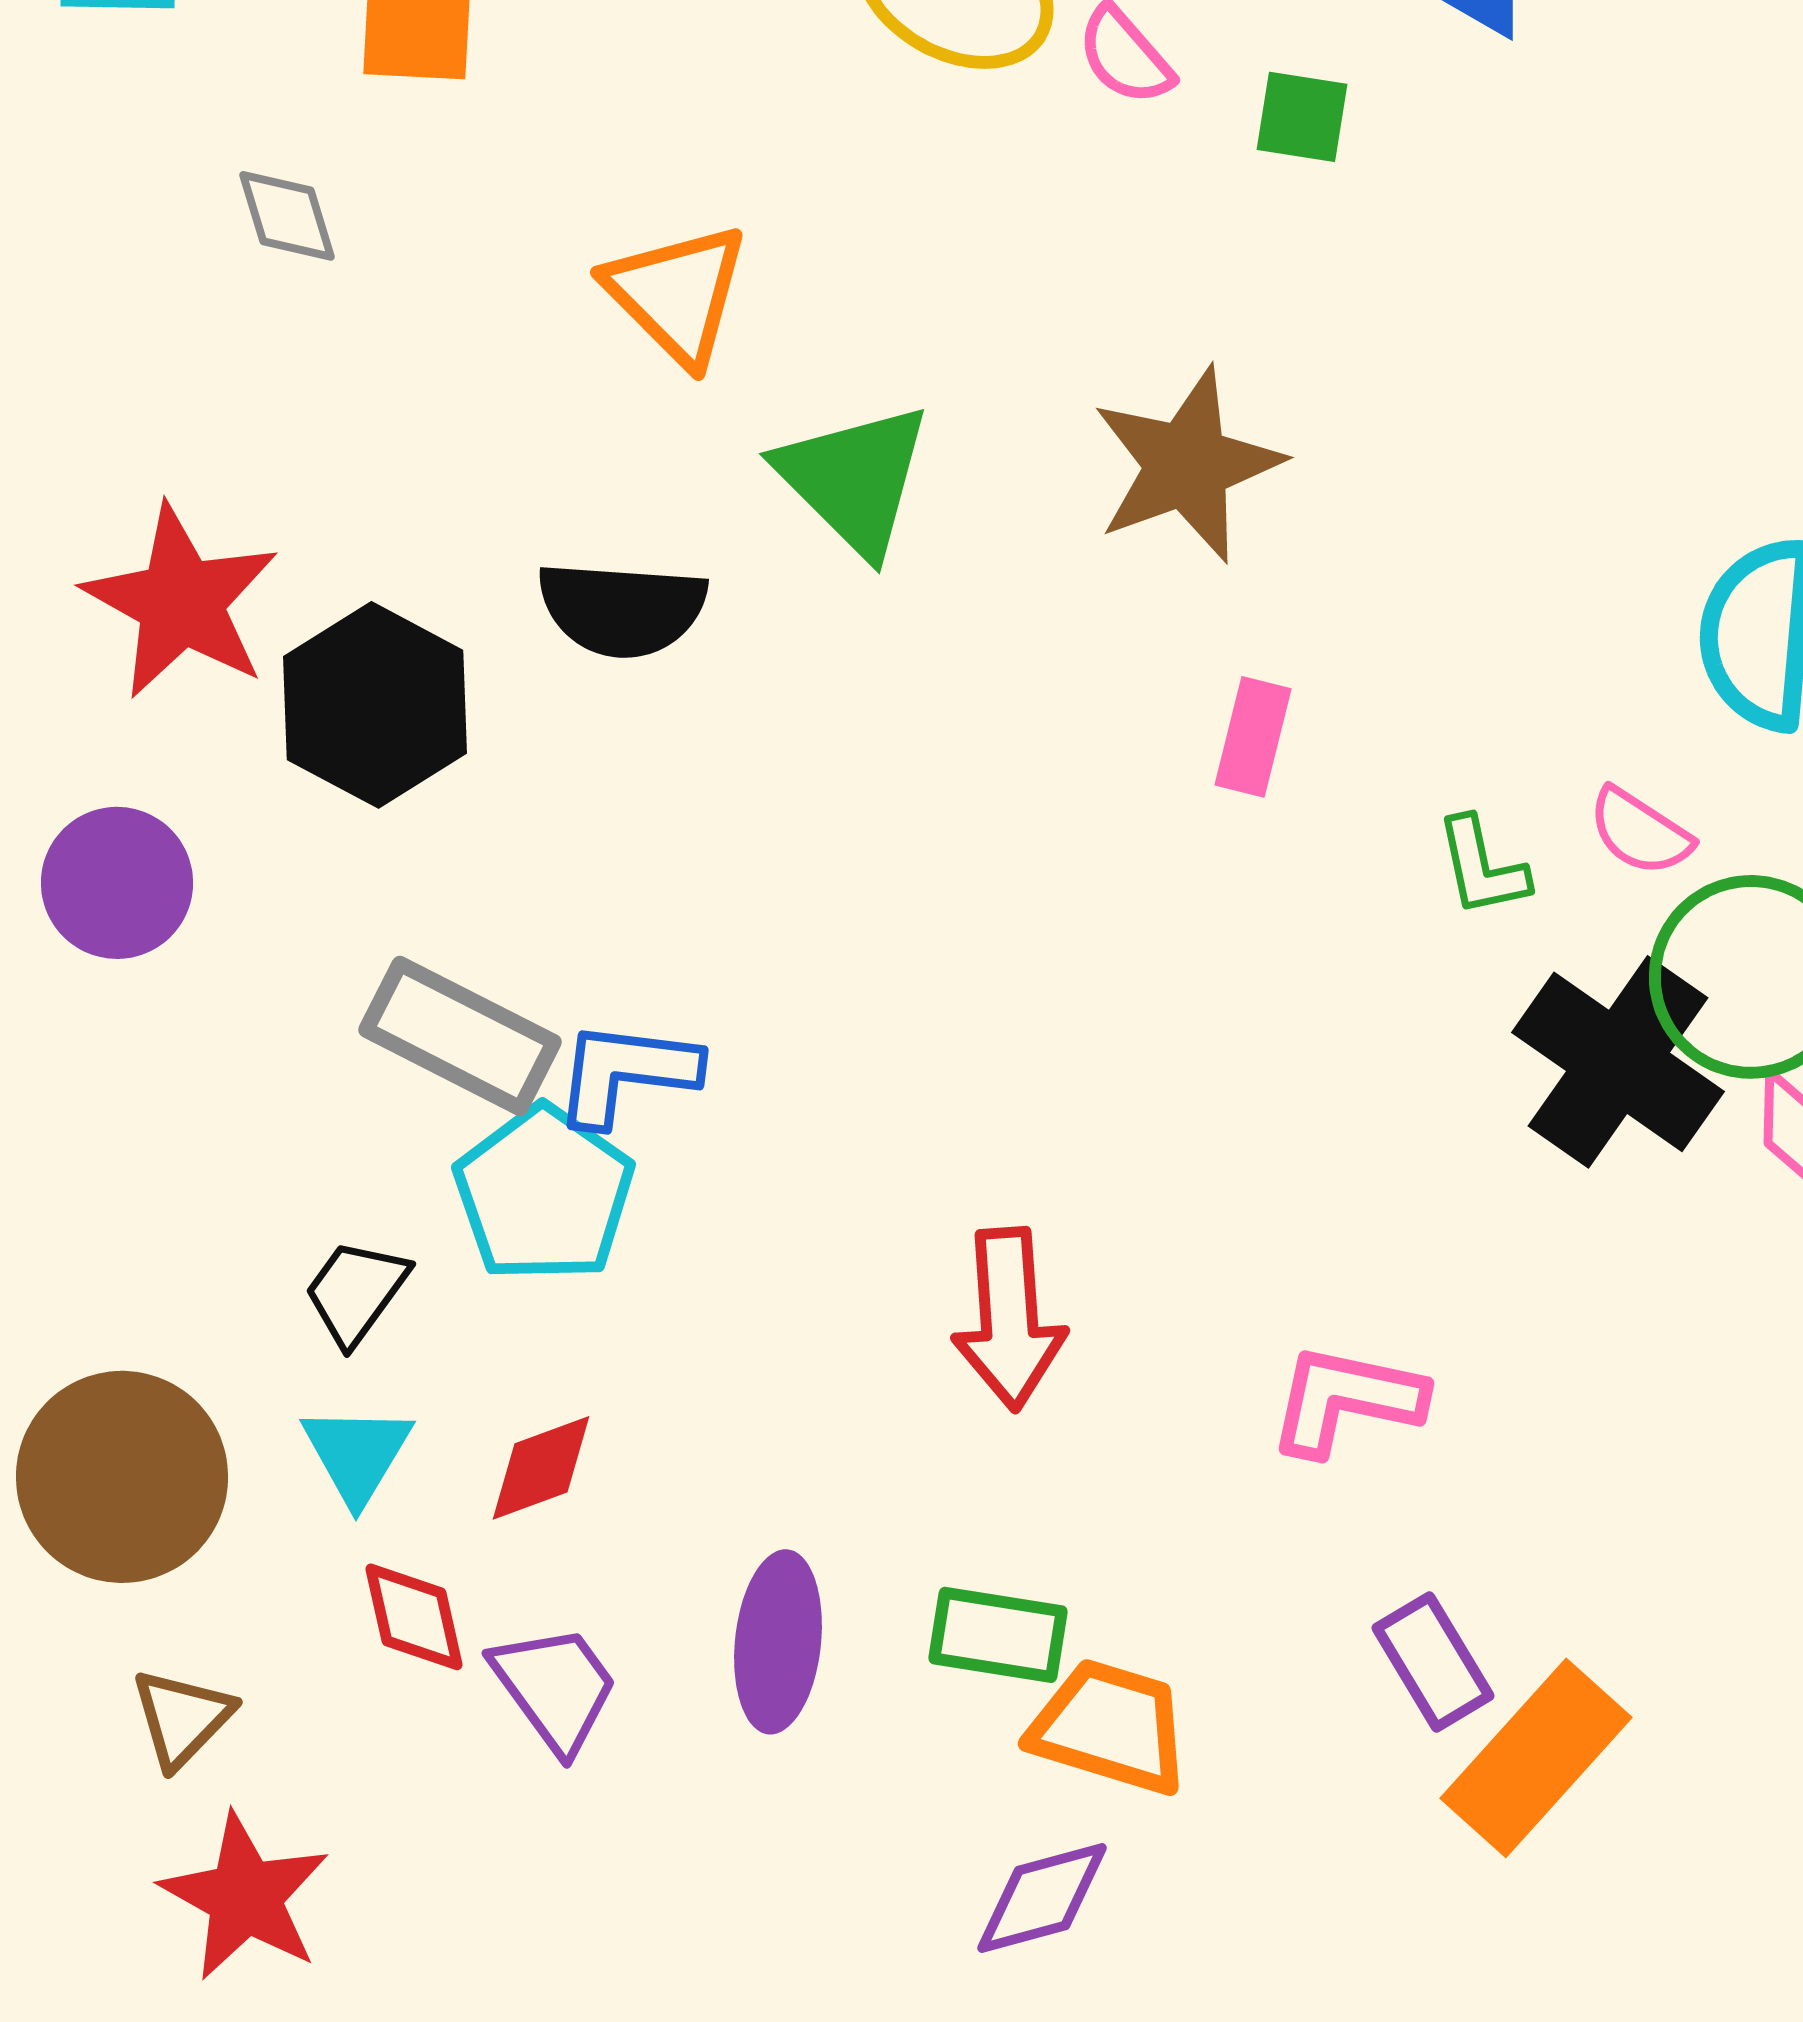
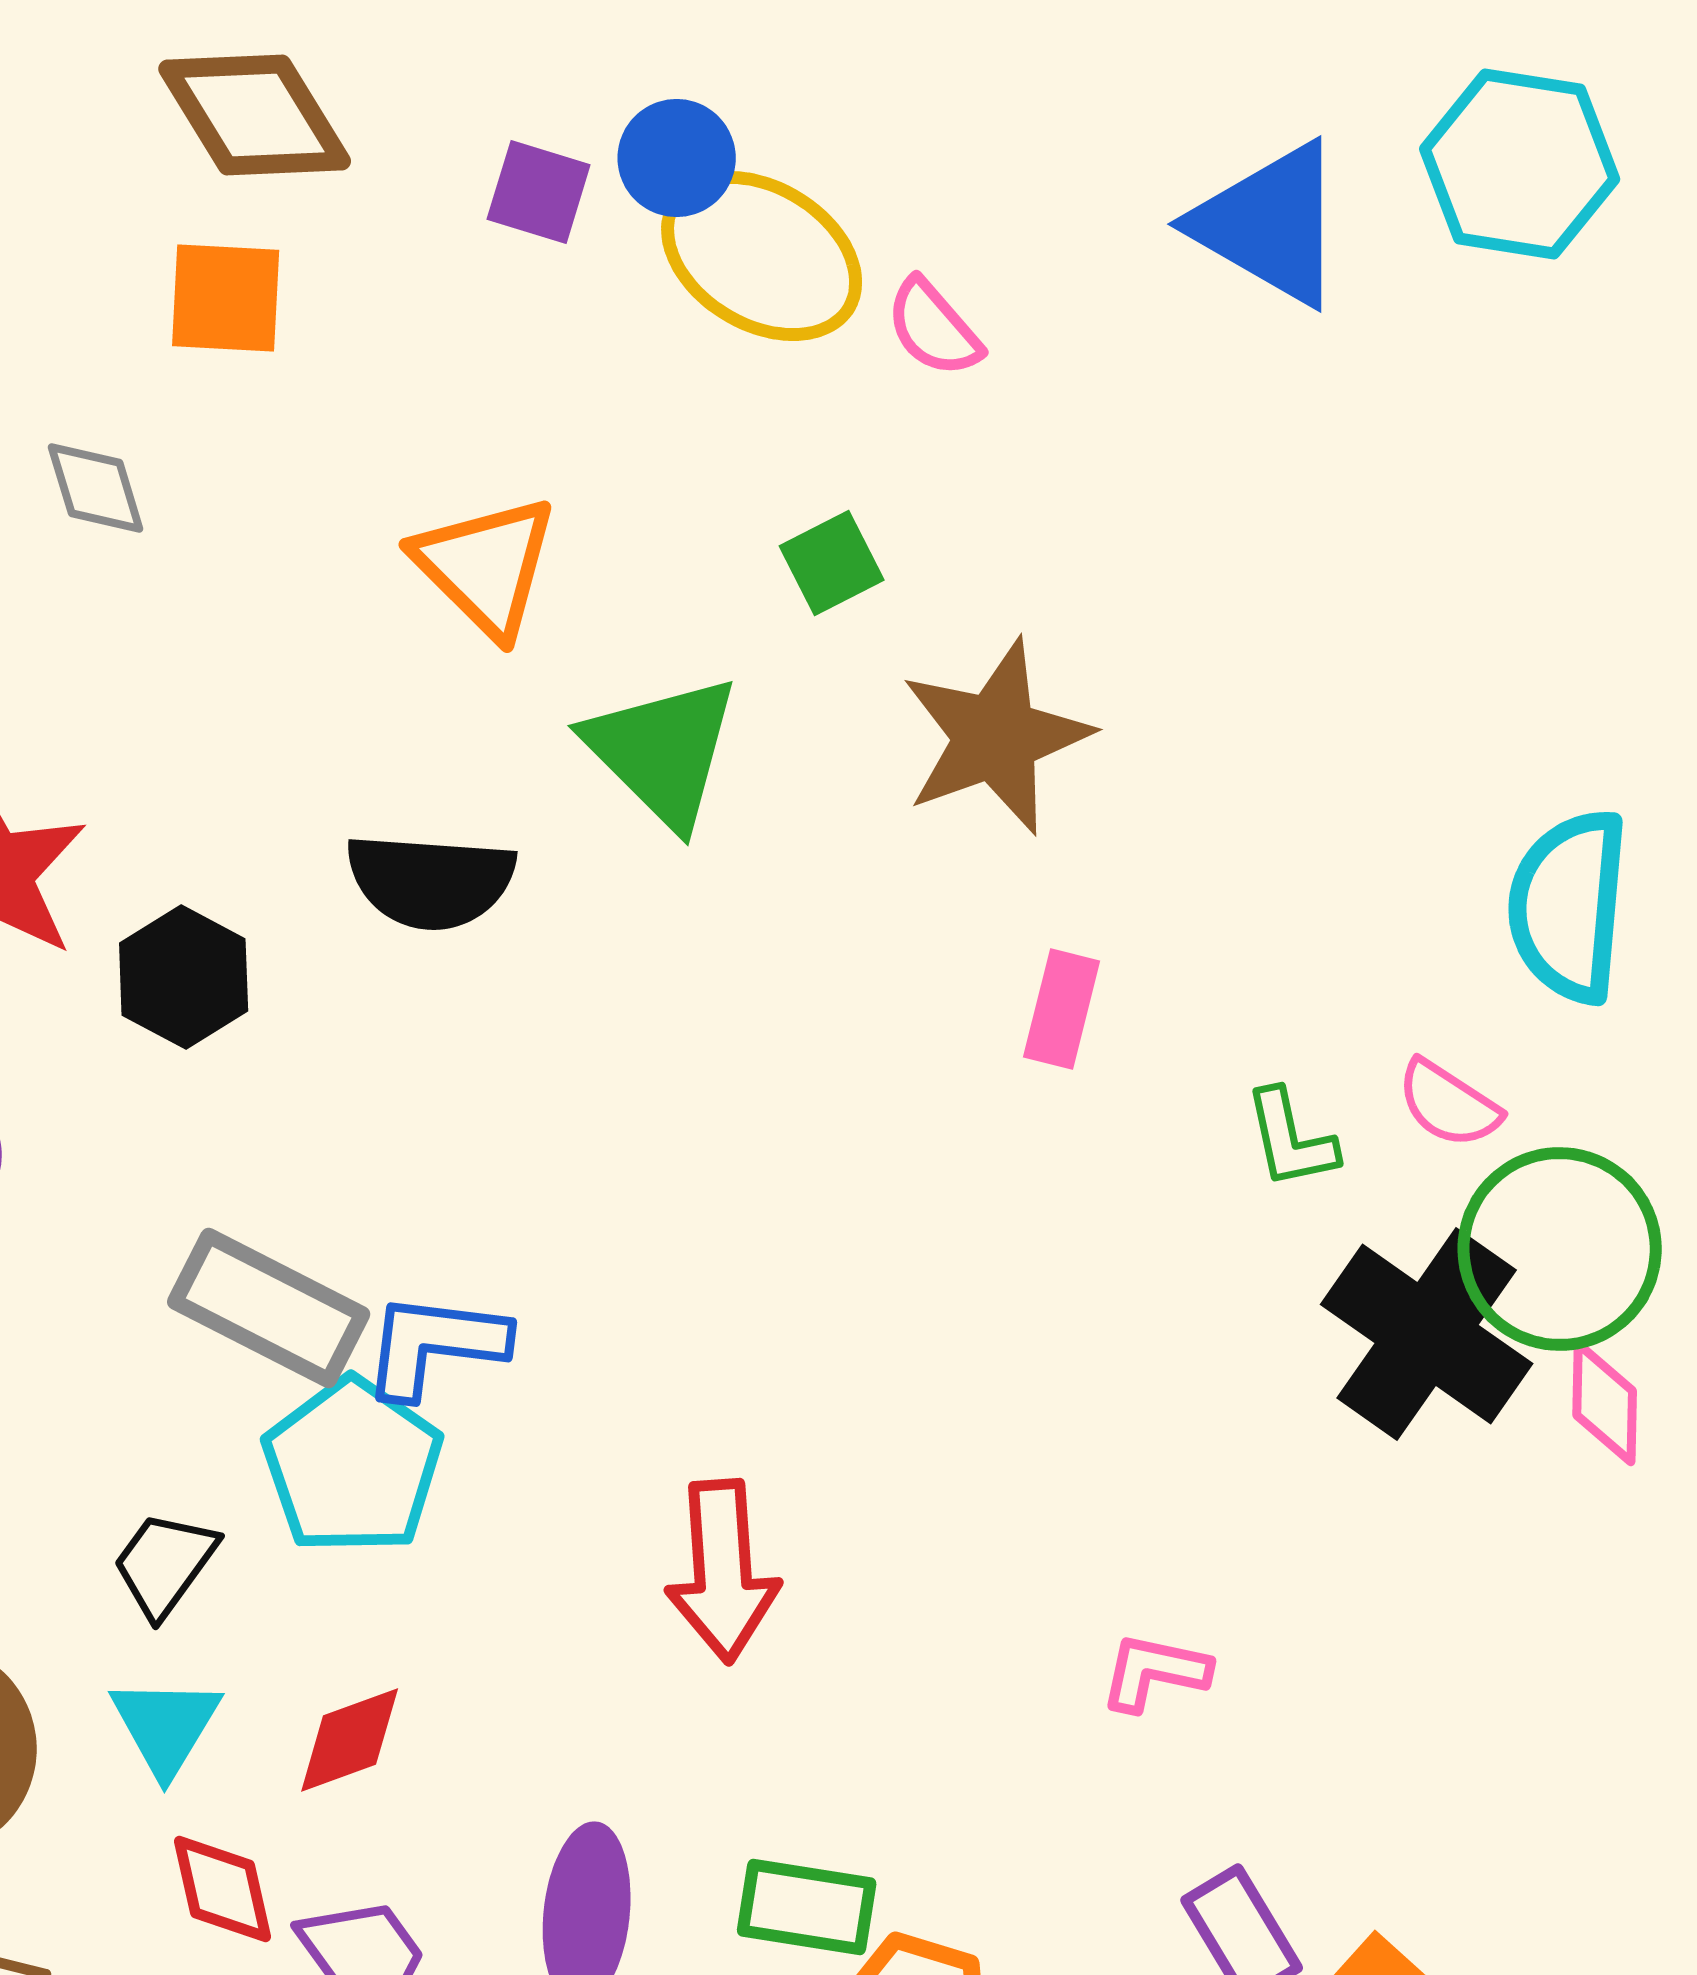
green square: (1302, 117) -> (832, 563), moved, turned -36
black hexagon: (375, 705) -> (184, 977), size x0.7
red arrow: (1009, 1319) -> (723, 1571), moved
pink L-shape: (1346, 1400) -> (1155, 1672), size x0.7

